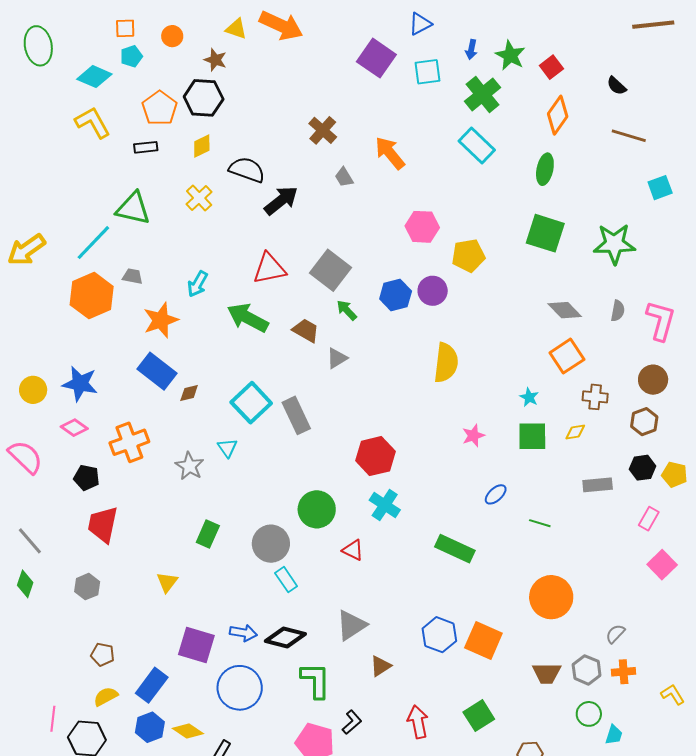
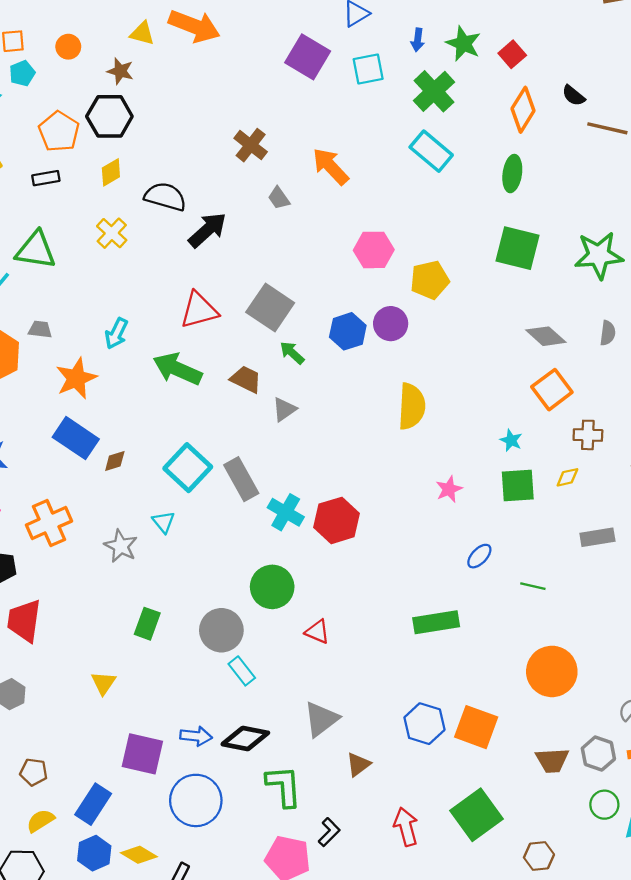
black semicircle: (617, 86) -> (574, 96), moved
cyan cross: (385, 505) -> (286, 512), moved
green rectangle: (455, 549) -> (436, 622), turned -30
green square: (479, 716) -> (476, 815), size x1.4

